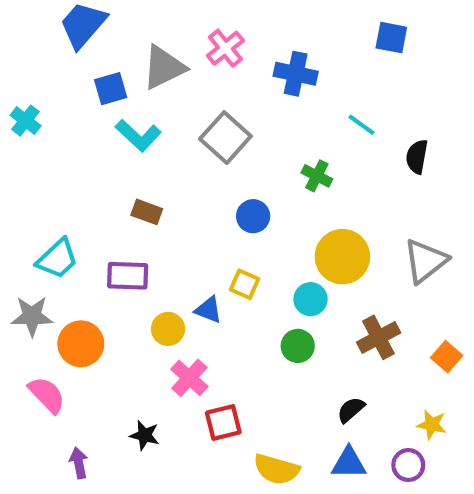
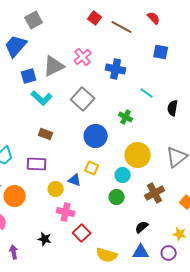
blue circle: (253, 216) -> (96, 136), size x1.5
pink cross: (189, 378) -> (66, 212), turned -30
red square: (223, 422) -> (82, 233), turned -30

